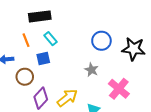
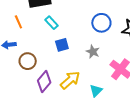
orange line: (26, 40) -> (18, 22), moved
blue square: (43, 58) -> (62, 45), moved

